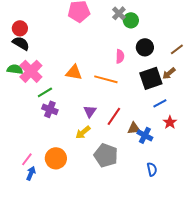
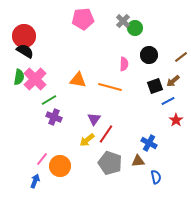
red circle: (20, 28) -> (24, 36), size x1.5
green semicircle: (15, 69) -> (19, 77), turned 91
black square: (151, 78) -> (155, 86), size x0.7
blue line: (160, 103) -> (168, 101), moved
red line: (114, 116) -> (106, 134), moved
red star: (170, 122) -> (176, 120), moved
brown triangle: (134, 128) -> (138, 161), moved
pink line: (27, 159) -> (42, 159), moved

